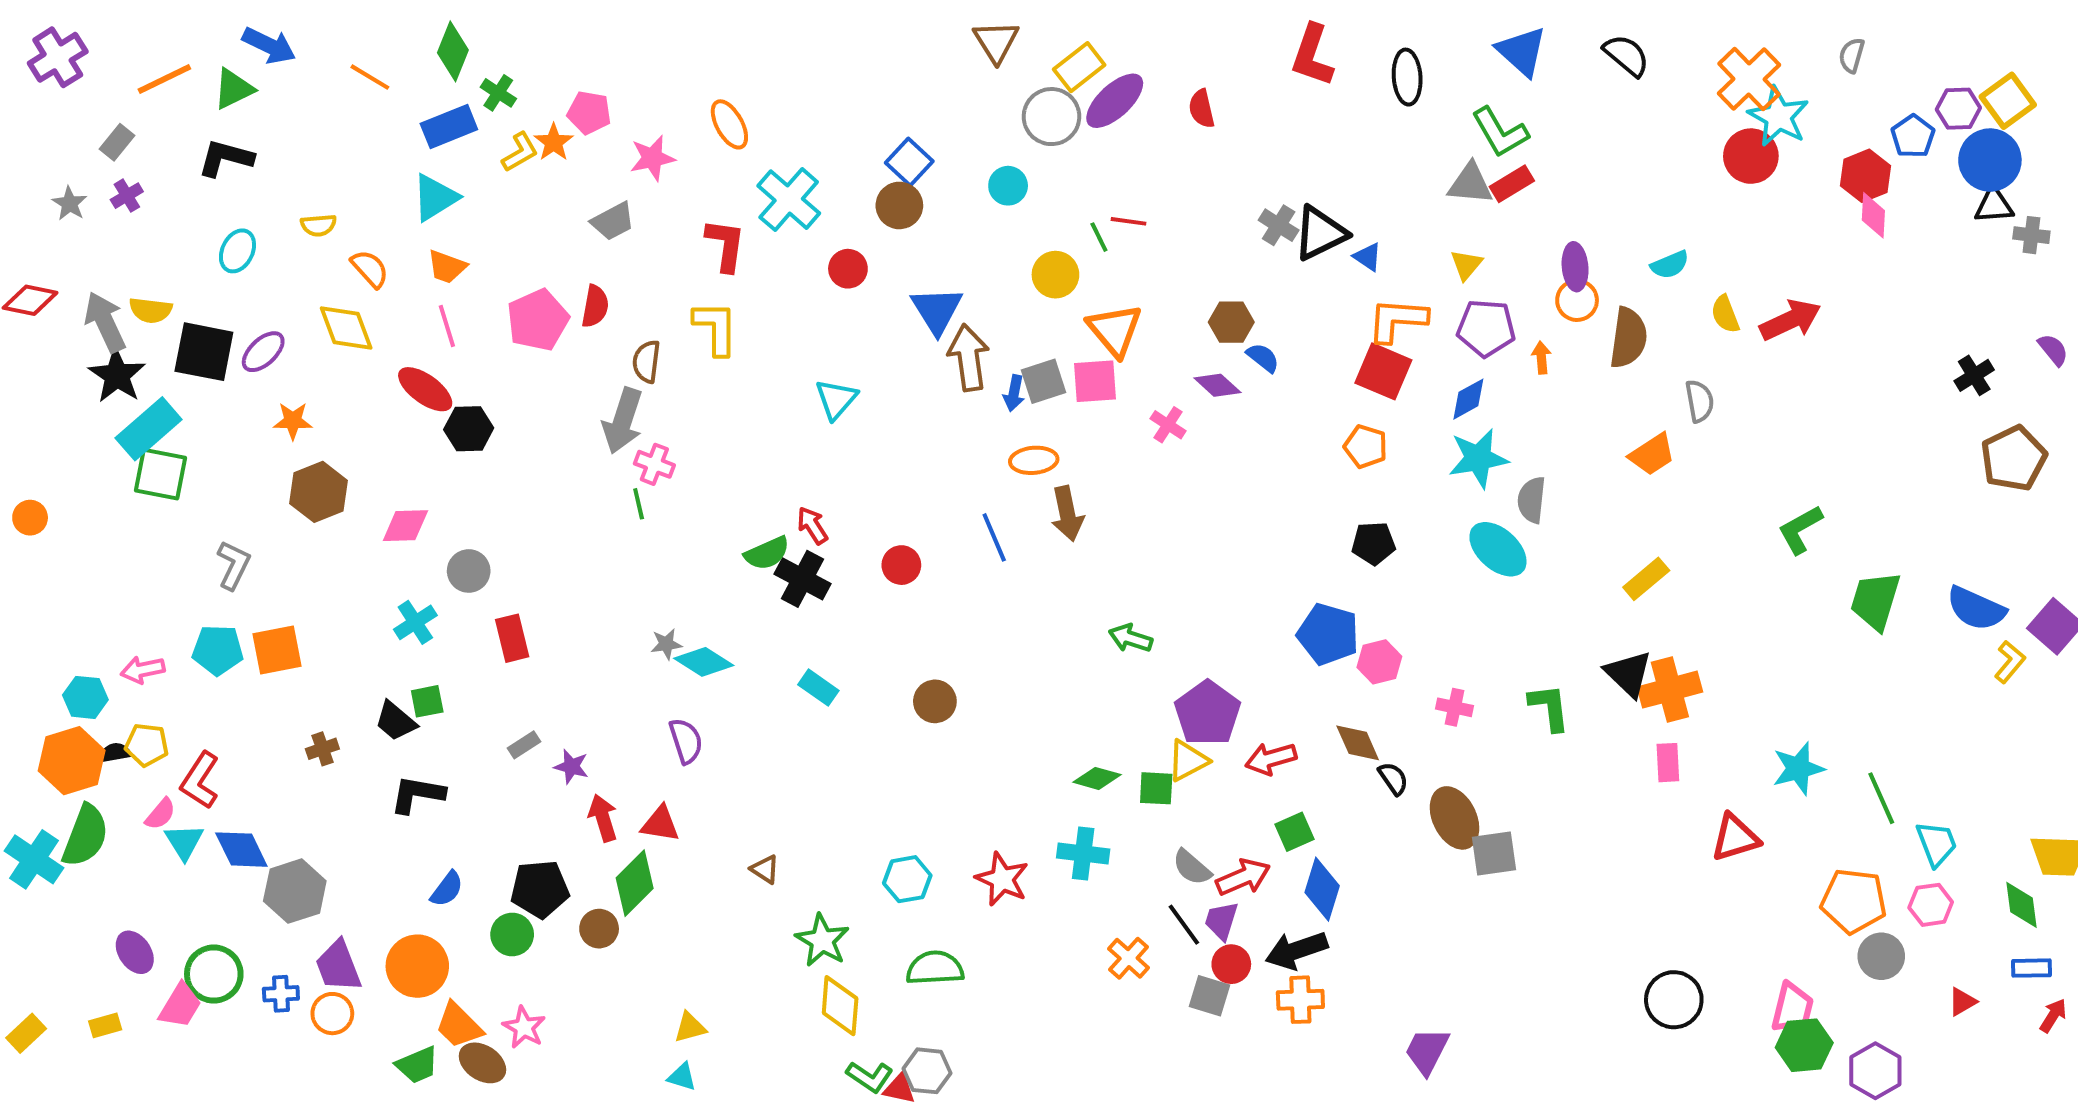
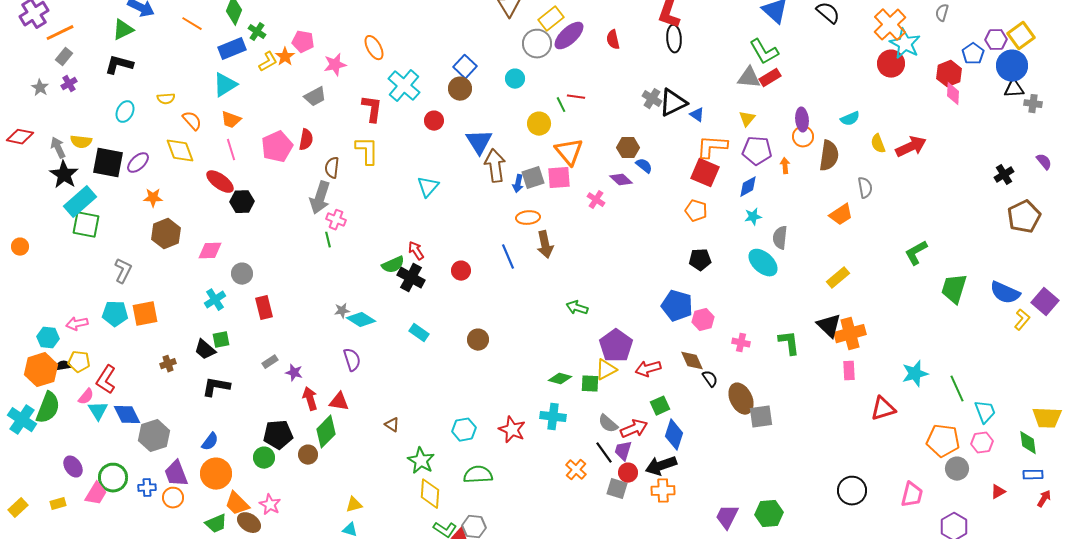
black ellipse: (1407, 77) -> (674, 39), moved
orange line: (164, 79) -> (60, 33), moved
gray arrow: (105, 322) -> (58, 148), size x0.7
cyan star: (1478, 458) -> (753, 217), size x0.6
blue semicircle: (447, 889) -> (210, 442), moved
green hexagon: (1804, 1045) -> (769, 514), moved

